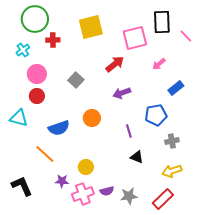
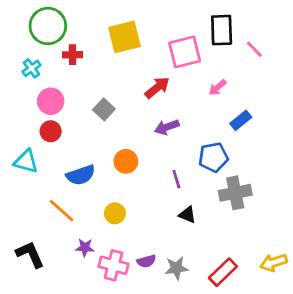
gray cross: (172, 141) -> (235, 193), size x1.6
yellow circle: (86, 167) -> (115, 213), moved
yellow arrow: (172, 171) -> (274, 263), moved
pink cross: (83, 194) -> (114, 265), turned 35

